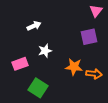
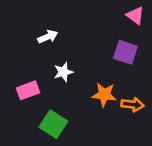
pink triangle: (96, 11) -> (135, 16), turned -32
purple square: (89, 37) -> (125, 52), turned 30

